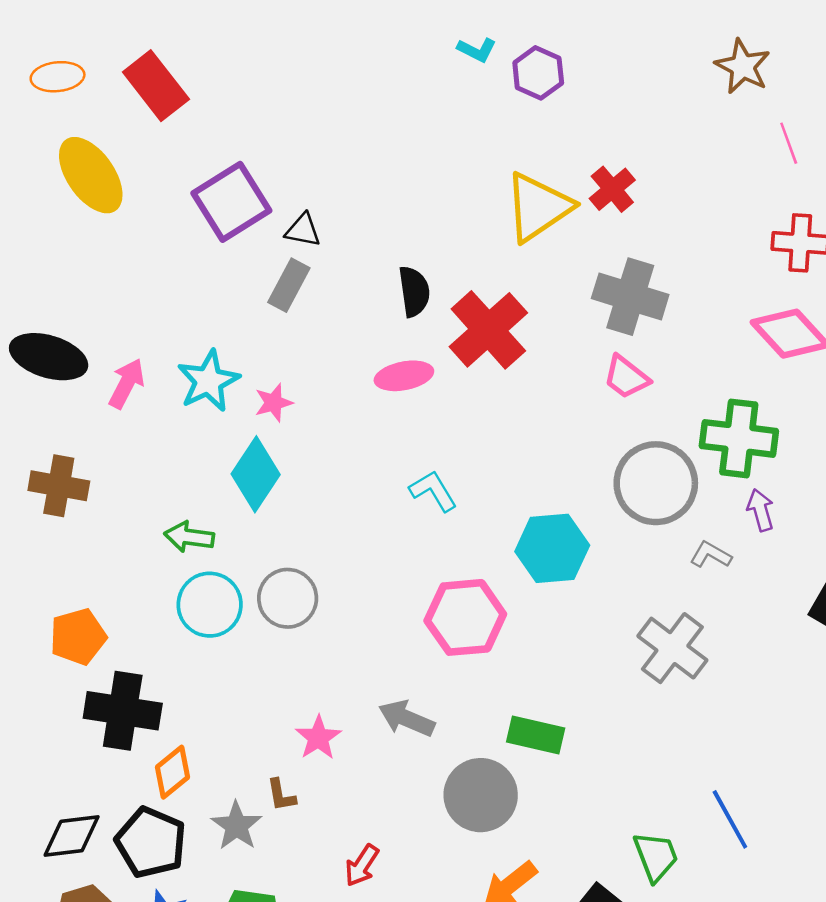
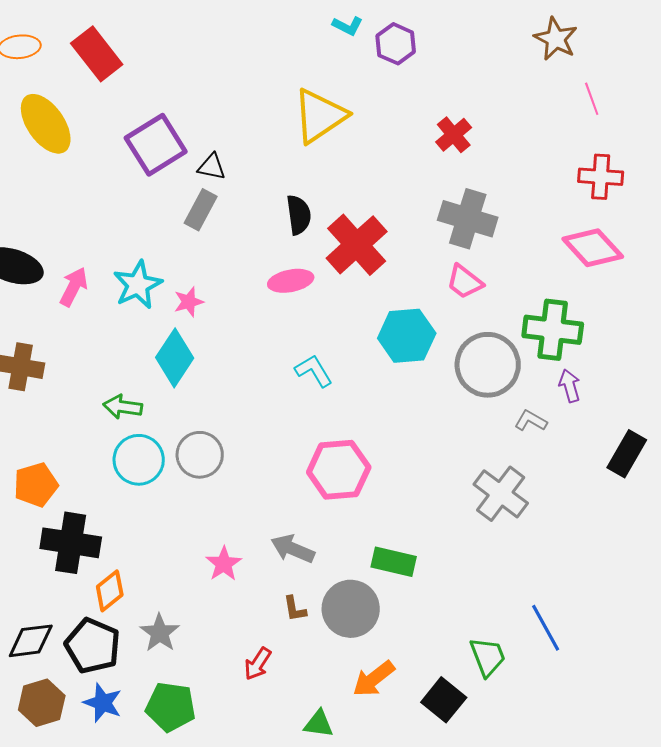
yellow triangle: (538, 207) -> (320, 116), moved
cyan hexagon: (552, 548) -> (407, 336), moved
brown L-shape: (281, 795) -> (295, 609), moved

